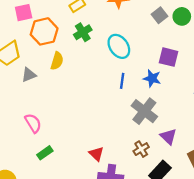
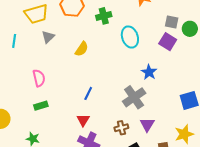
gray square: (159, 15) -> (172, 22), turned 32
purple square: (168, 57) -> (168, 42), moved
yellow semicircle: (57, 61) -> (82, 49), moved
gray triangle: (29, 75) -> (48, 37), turned -40
blue line: (122, 81) -> (88, 93), moved

